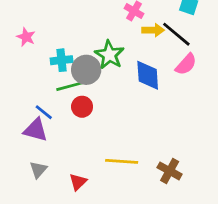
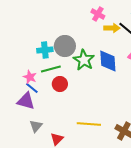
pink star: (26, 37) -> (30, 77), moved
green star: (109, 55) -> (84, 60), moved
gray circle: (86, 70) -> (65, 46), moved
gray triangle: (38, 170) -> (36, 126), moved

